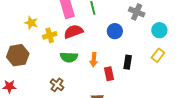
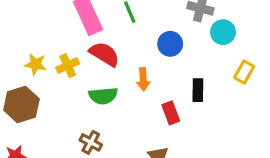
yellow star: (31, 23) -> (35, 64), moved
cyan circle: (159, 30) -> (223, 32), moved
red semicircle: (73, 32) -> (104, 54), turned 60
orange arrow: (94, 60) -> (143, 79), moved

